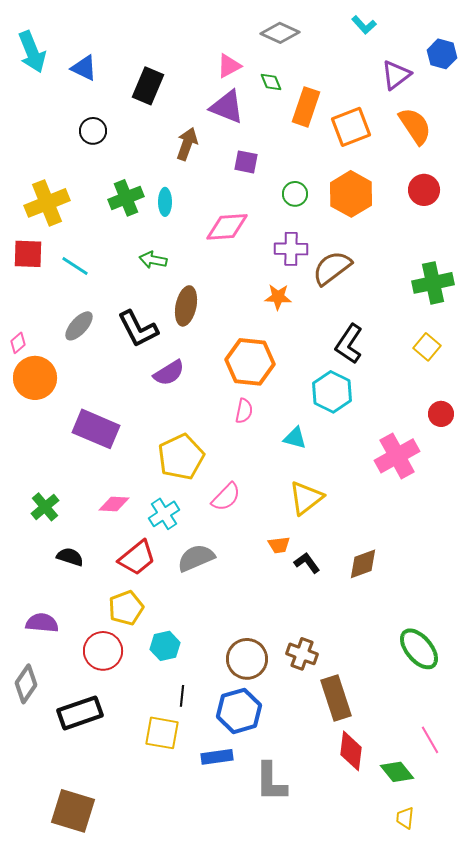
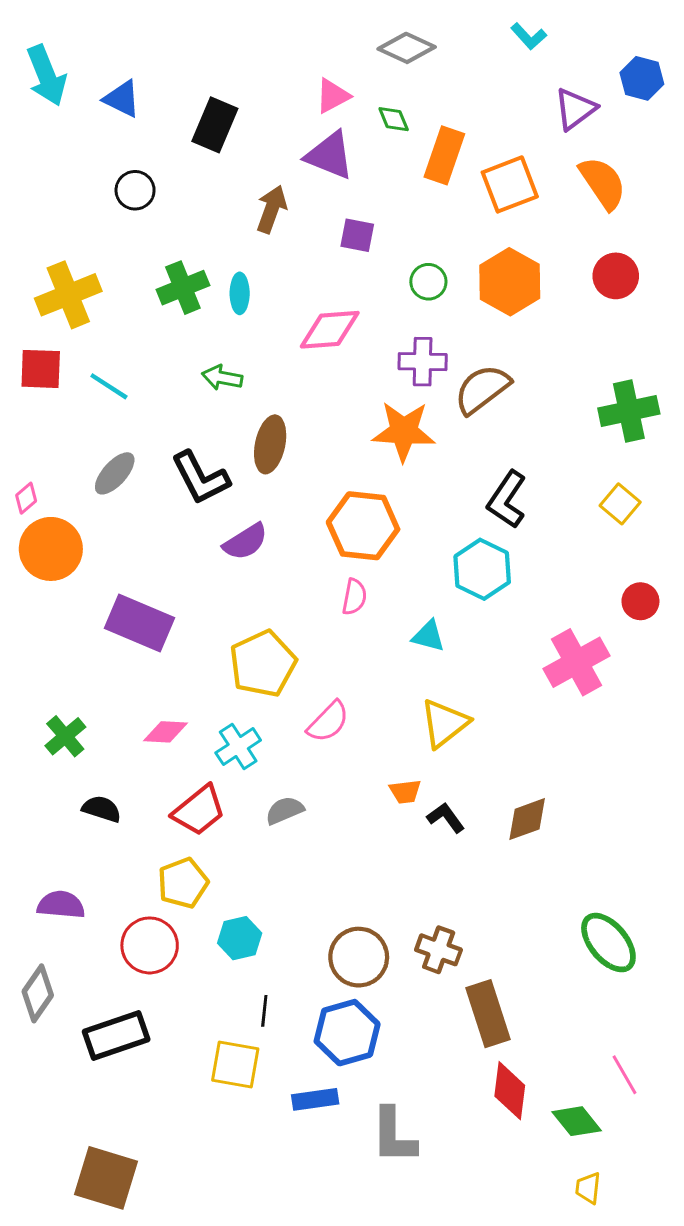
orange star: (278, 297) -> (404, 431), size x1.6
gray semicircle: (196, 558) -> (285, 810), size x0.7

